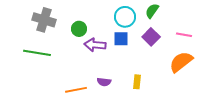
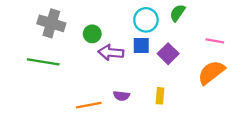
purple square: (151, 37) -> (168, 54), moved

